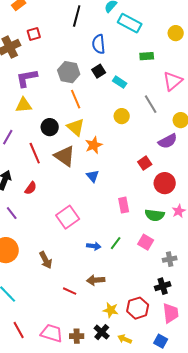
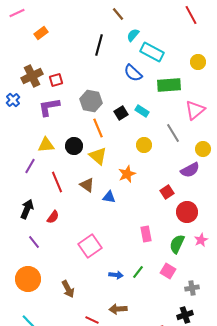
red square: (34, 34) -> (56, 80), moved
blue semicircle: (99, 44) -> (133, 73), moved, turned -42
green rectangle: (147, 56) -> (169, 85), size x1.6
black square: (99, 71) -> (121, 113), moved
yellow triangle: (24, 105) -> (46, 145), moved
black circle: (50, 127) -> (74, 146), moved
orange star: (94, 145) -> (127, 174), moved
brown triangle: (65, 156) -> (87, 185), size x0.7
blue triangle: (93, 176) -> (109, 197), moved, turned -40
green semicircle: (155, 215) -> (177, 244), turned 108

